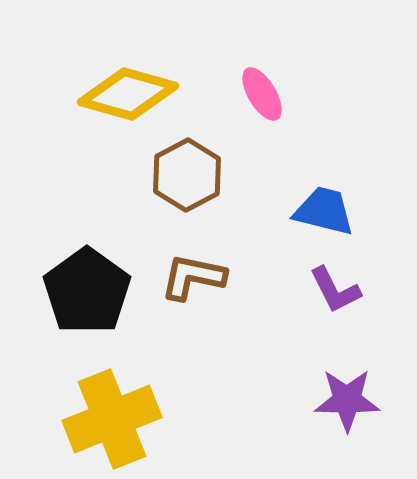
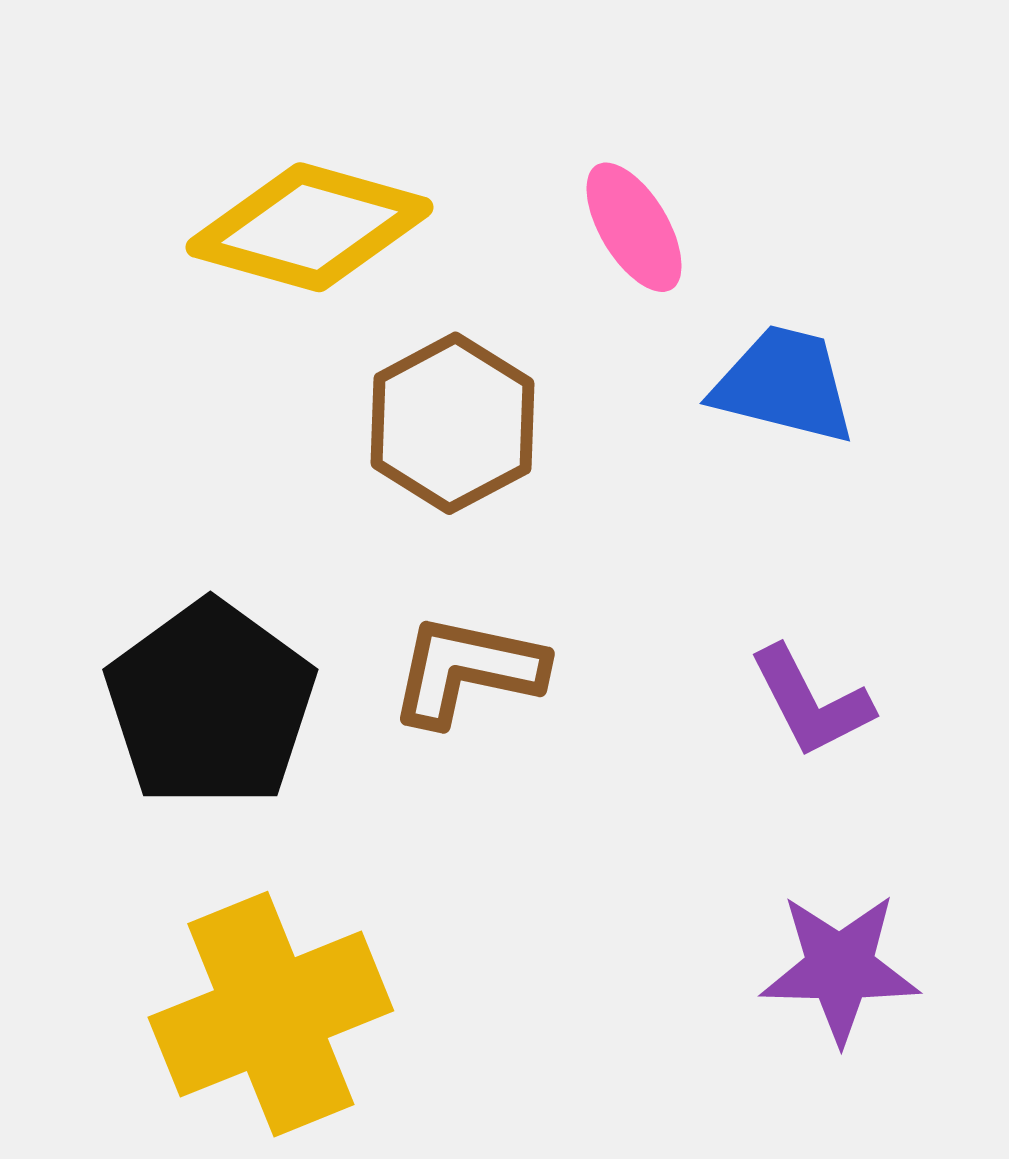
blue trapezoid: (324, 211) -> (784, 385), moved

